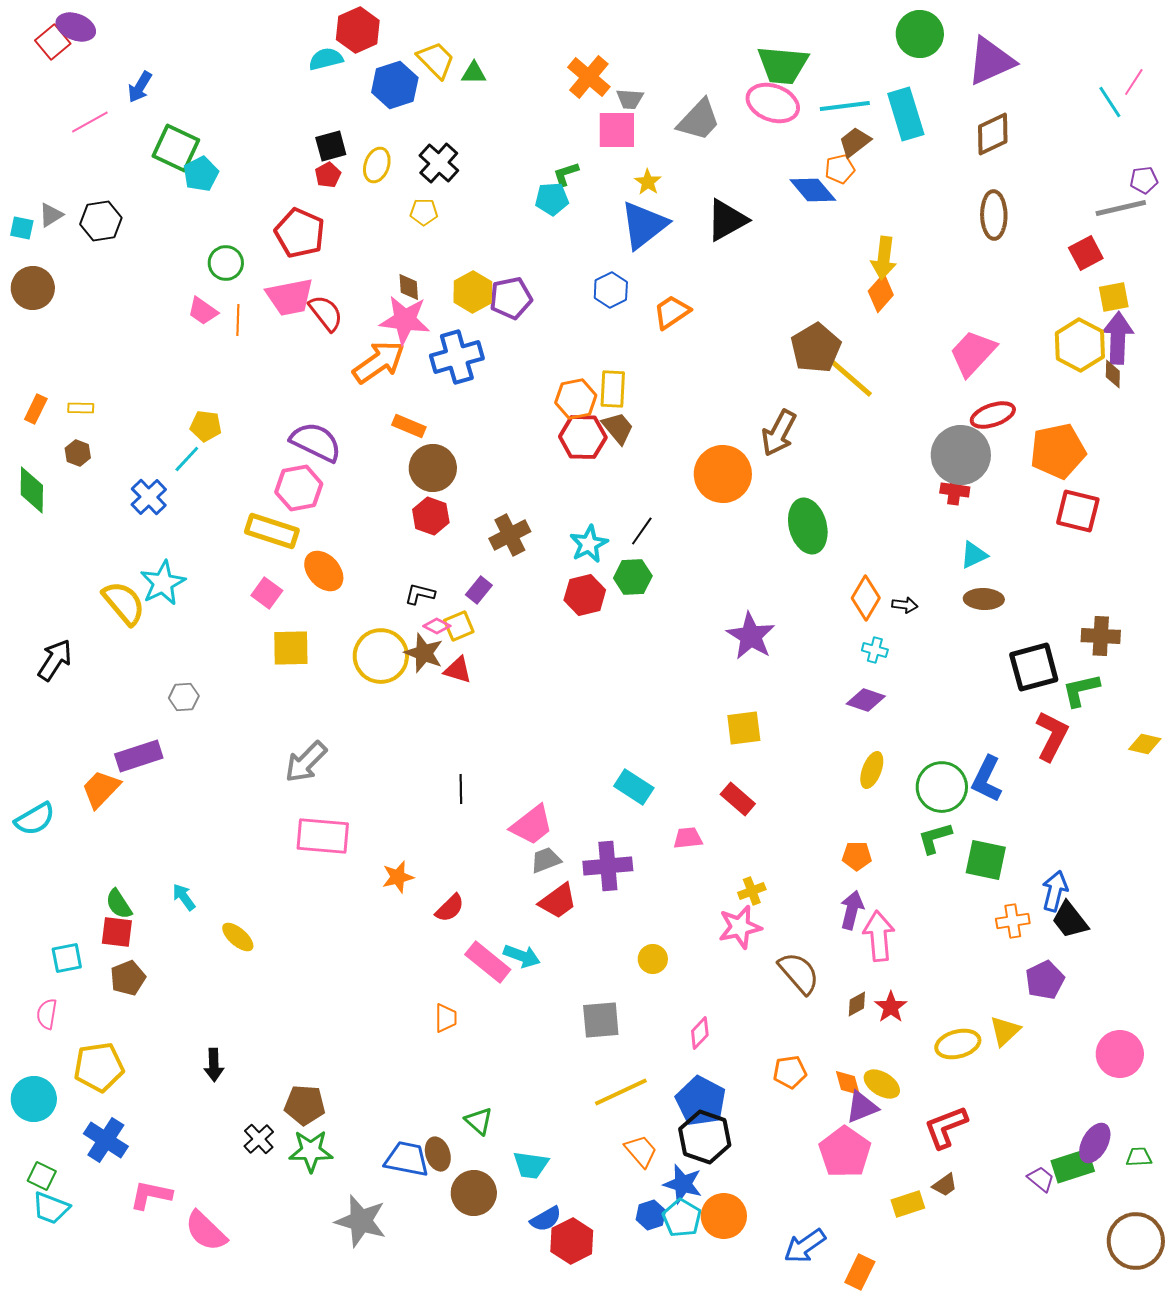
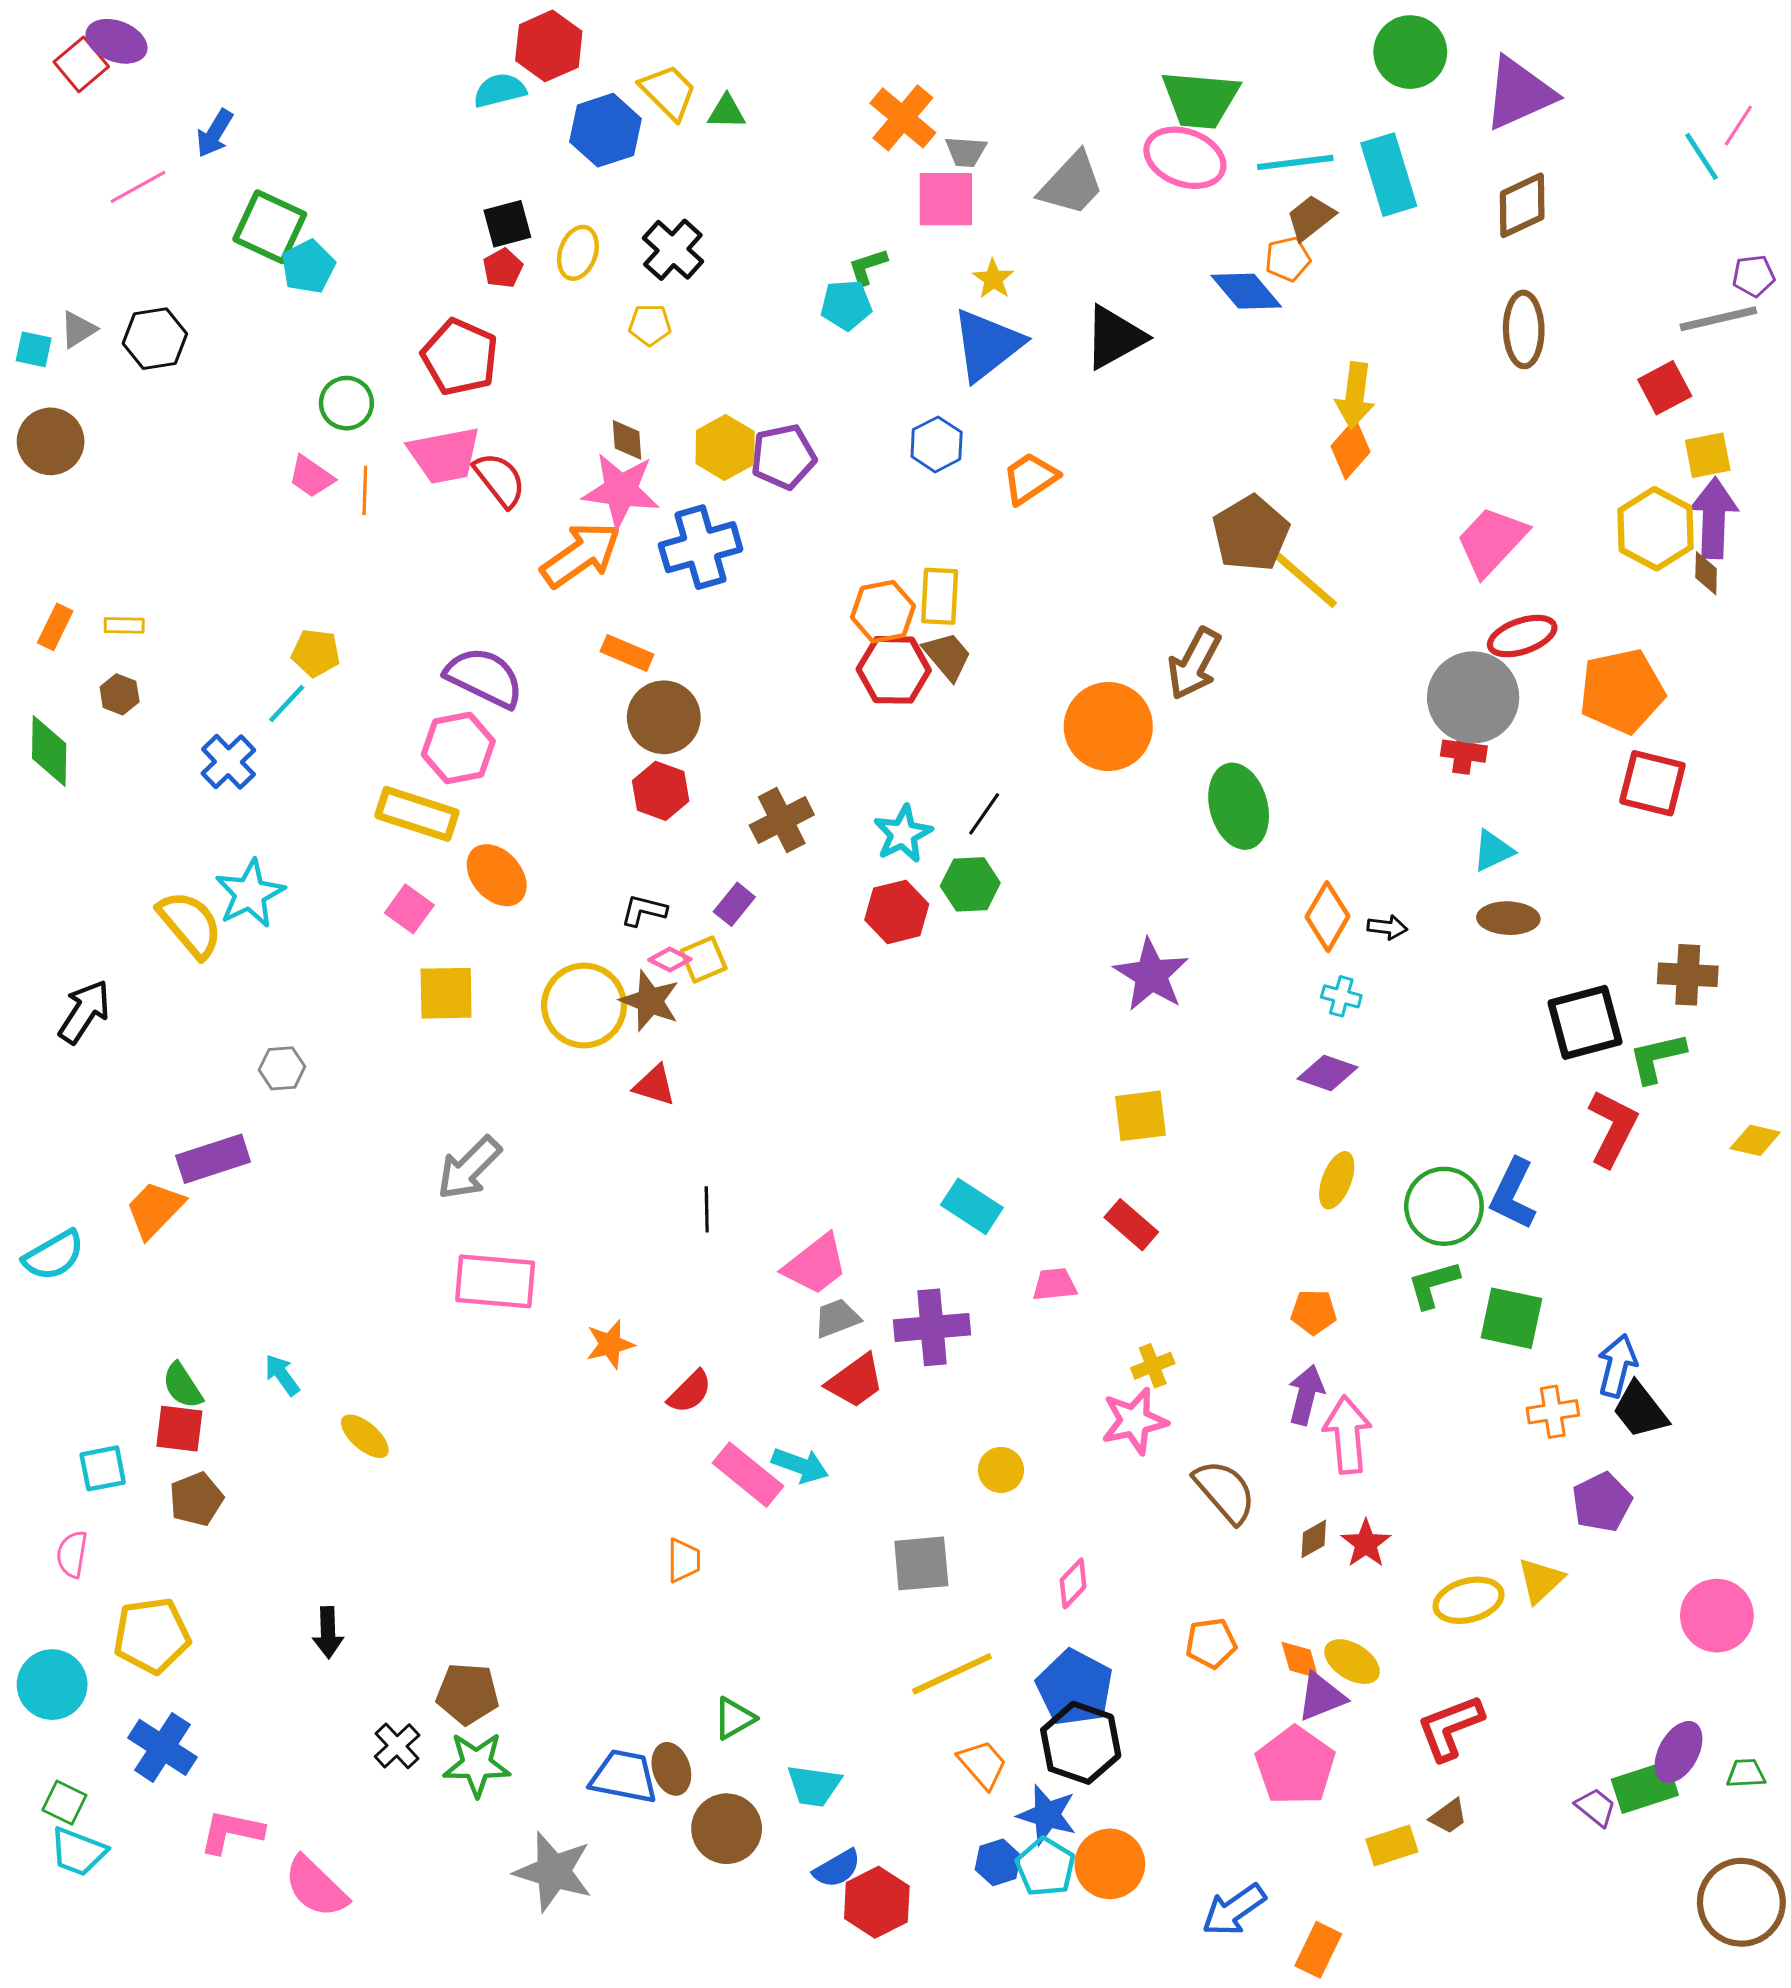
red triangle: (458, 670) -> (655, 1085), moved
green triangle: (479, 1121) -> (734, 1718), turned 48

